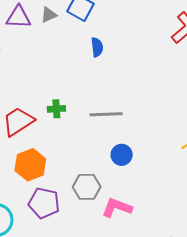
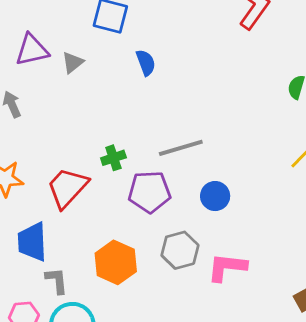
gray triangle: (49, 15) -> (73, 62), moved
orange hexagon: (30, 165) -> (116, 262), moved
purple pentagon: (44, 203) -> (149, 192), moved

